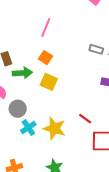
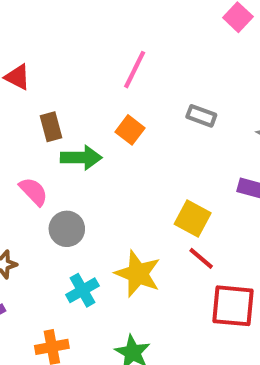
gray rectangle: (96, 49) -> (201, 116), moved
yellow square: (49, 82) -> (193, 218), moved
cyan cross: (28, 128) -> (82, 290), moved

